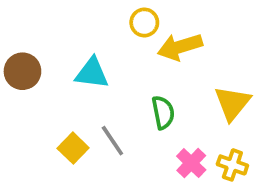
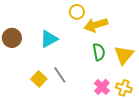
cyan triangle: (92, 73) -> (49, 39), turned -36
green semicircle: (163, 112) -> (99, 52), moved

